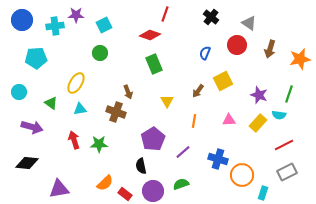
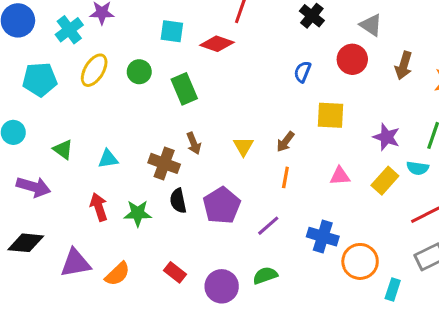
cyan square: (104, 25) -> (172, 31), moved, turned 35
cyan cross: (55, 26) -> (69, 30), turned -30
green rectangle: (154, 64) -> (184, 89), moved
yellow square: (223, 81) -> (331, 115), turned 30
yellow ellipse: (76, 83) -> (94, 70), moved
brown arrow: (198, 91) -> (285, 142), moved
brown arrow: (128, 92) -> (194, 143), moved
black semicircle: (141, 166) -> (178, 201), moved
orange semicircle: (105, 183) -> (117, 274), moved
purple triangle: (59, 189) -> (75, 263), moved
red rectangle: (125, 194) -> (175, 272), moved

